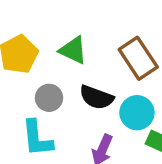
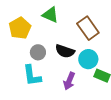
green triangle: (73, 50) -> (50, 15), moved

